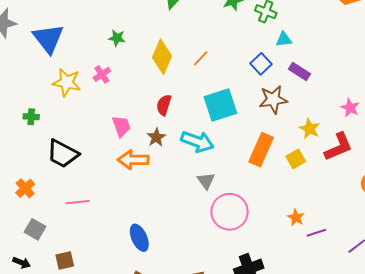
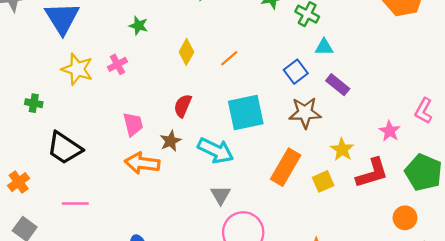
yellow diamond: (162, 57) -> (186, 52), size x0.7

